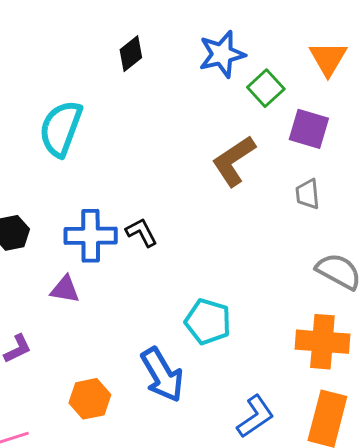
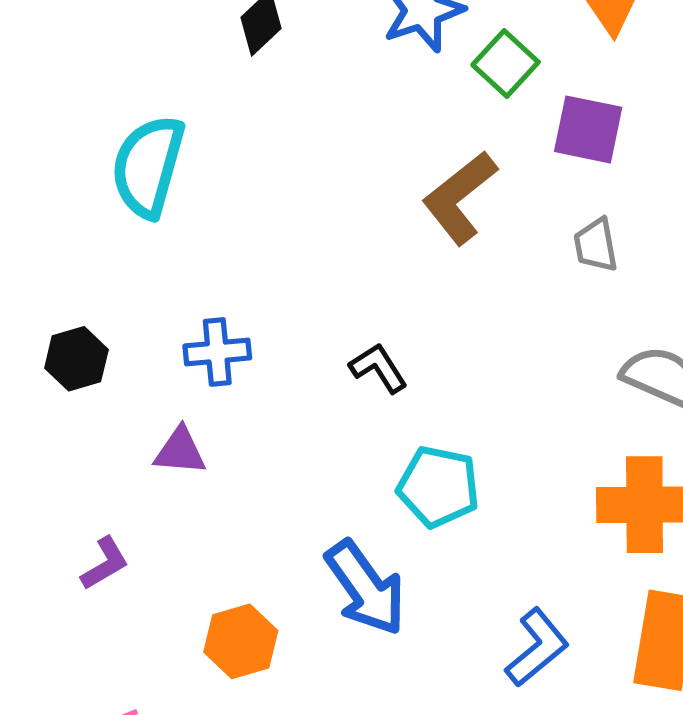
black L-shape: (142, 232) -> (378, 368), moved
blue cross: (91, 236) -> (217, 352), size x0.7

